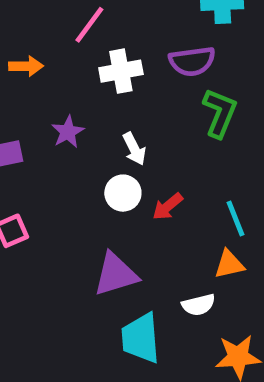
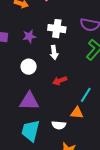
white cross: (121, 71) -> (57, 29), moved
white circle: (123, 193) -> (29, 67), moved
cyan line: (235, 218) -> (86, 95), turned 35

